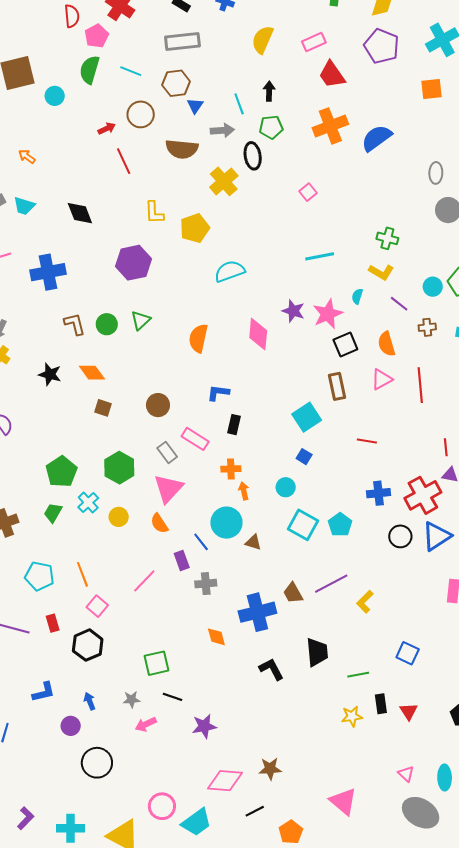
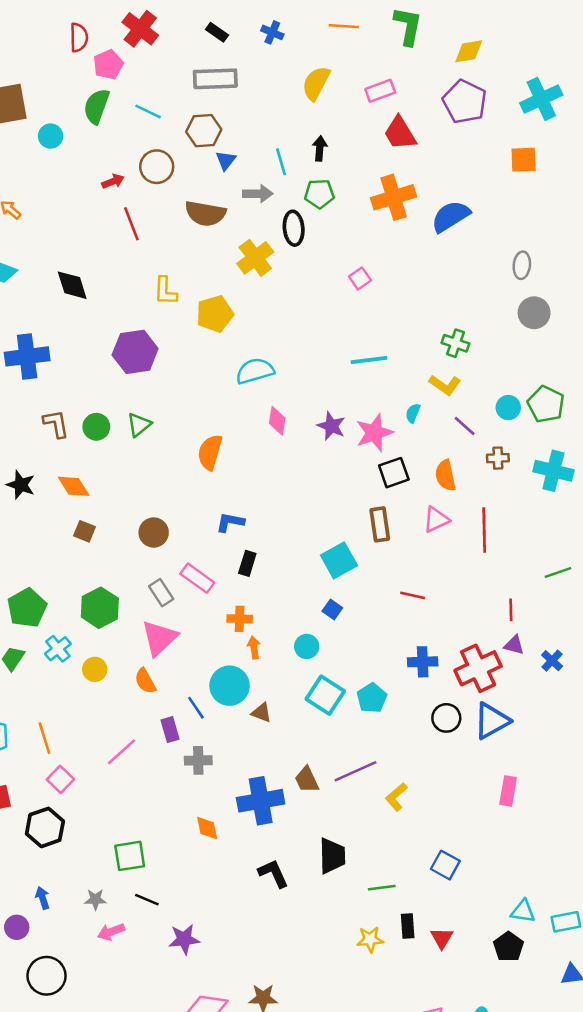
pink diamond: (258, 334) -> (277, 421), moved, size x0.7

